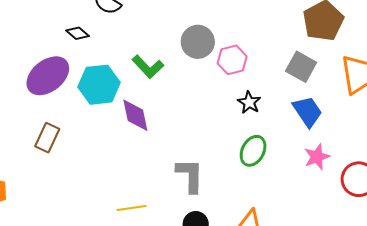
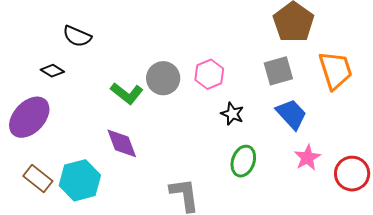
gray circle: (198, 42) -> (163, 78), moved
gray square: (301, 67) -> (278, 71), turned -36
cyan hexagon: (99, 85) -> (80, 180), moved
brown rectangle: (47, 138) -> (38, 178), turned -68

